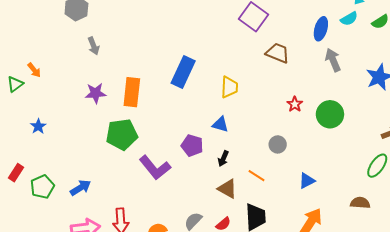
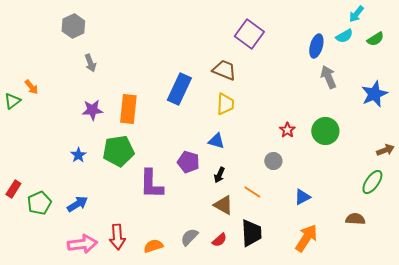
brown trapezoid: (278, 53) -> (224, 70), moved
red star: (295, 104) -> (287, 130), moved
blue star: (38, 126) -> (78, 155), moved
purple L-shape: (155, 168) -> (151, 184), turned 40

